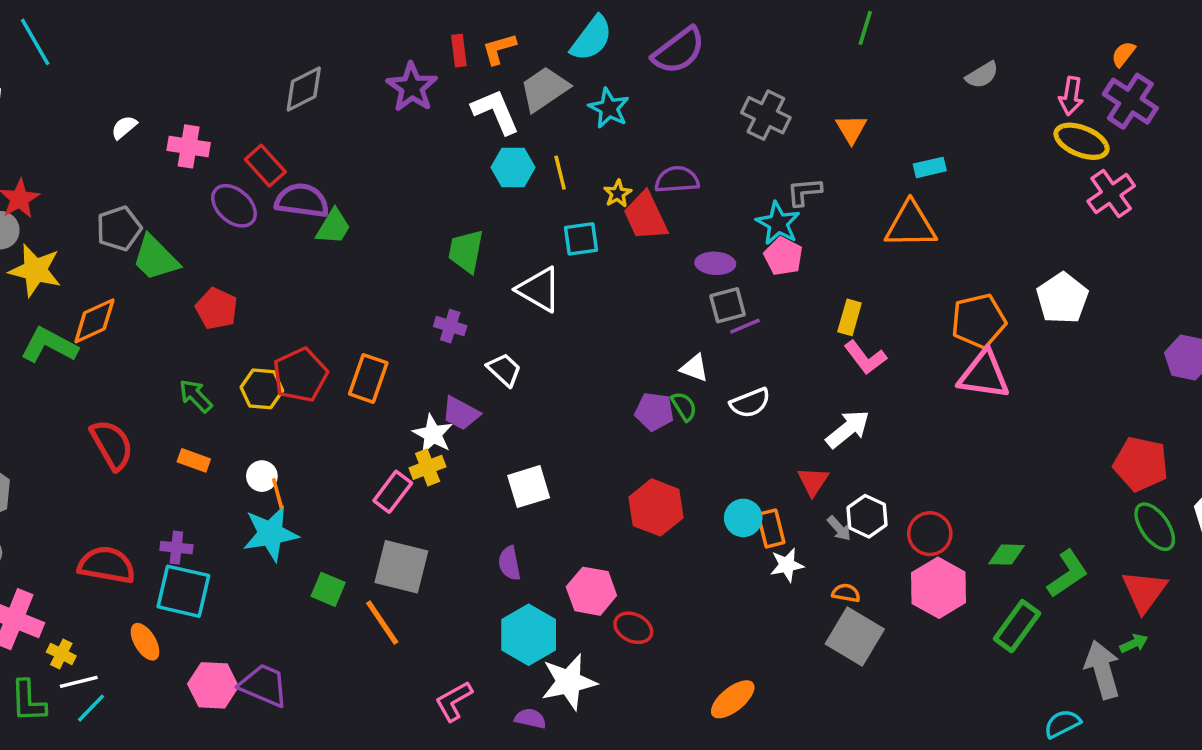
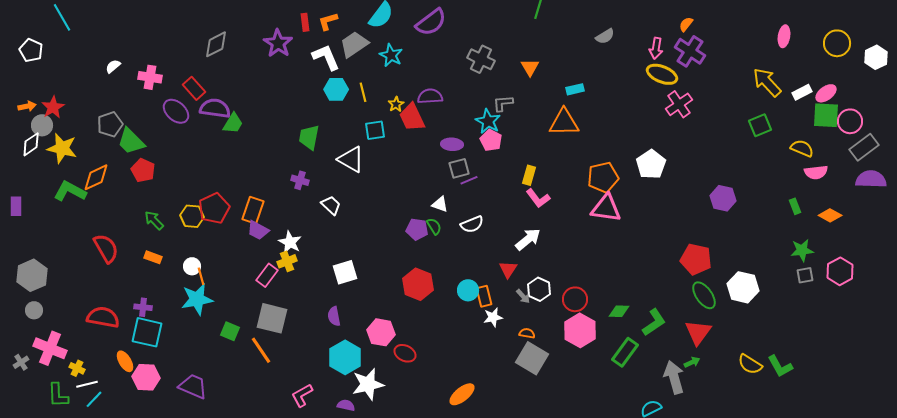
red pentagon: (217, 309) -> (143, 170), moved
purple trapezoid: (461, 413) -> (258, 230), moved
pink hexagon: (213, 685) -> (146, 377), moved

